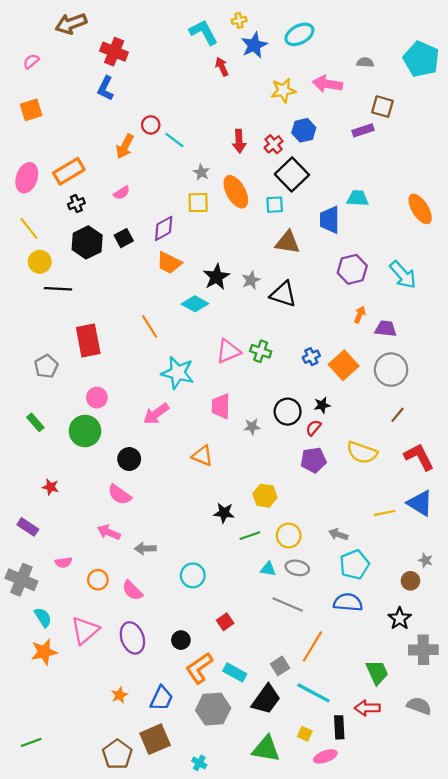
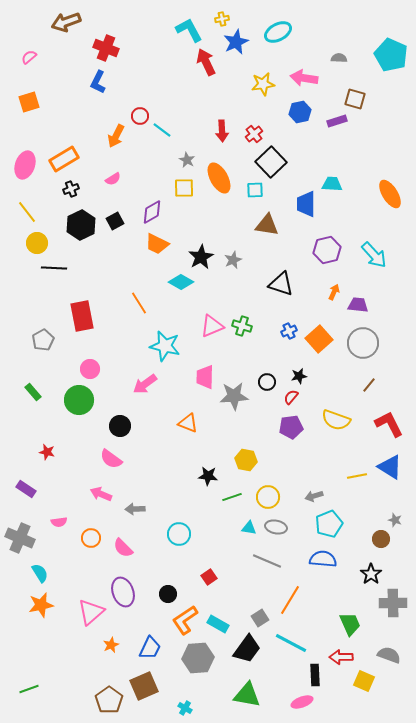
red arrow: (222, 67) -> (206, 62), size x1.5
blue hexagon: (304, 130) -> (300, 112), moved
black triangle: (283, 294) -> (281, 284), moved
black circle: (288, 412) -> (267, 382), size x0.7
gray star: (252, 427) -> (234, 396), size x1.8
gray arrow: (338, 534) -> (314, 496), turned -36
pink triangle: (85, 630) -> (91, 612), moved
yellow square: (305, 734) -> (364, 681), moved, size x1.5

